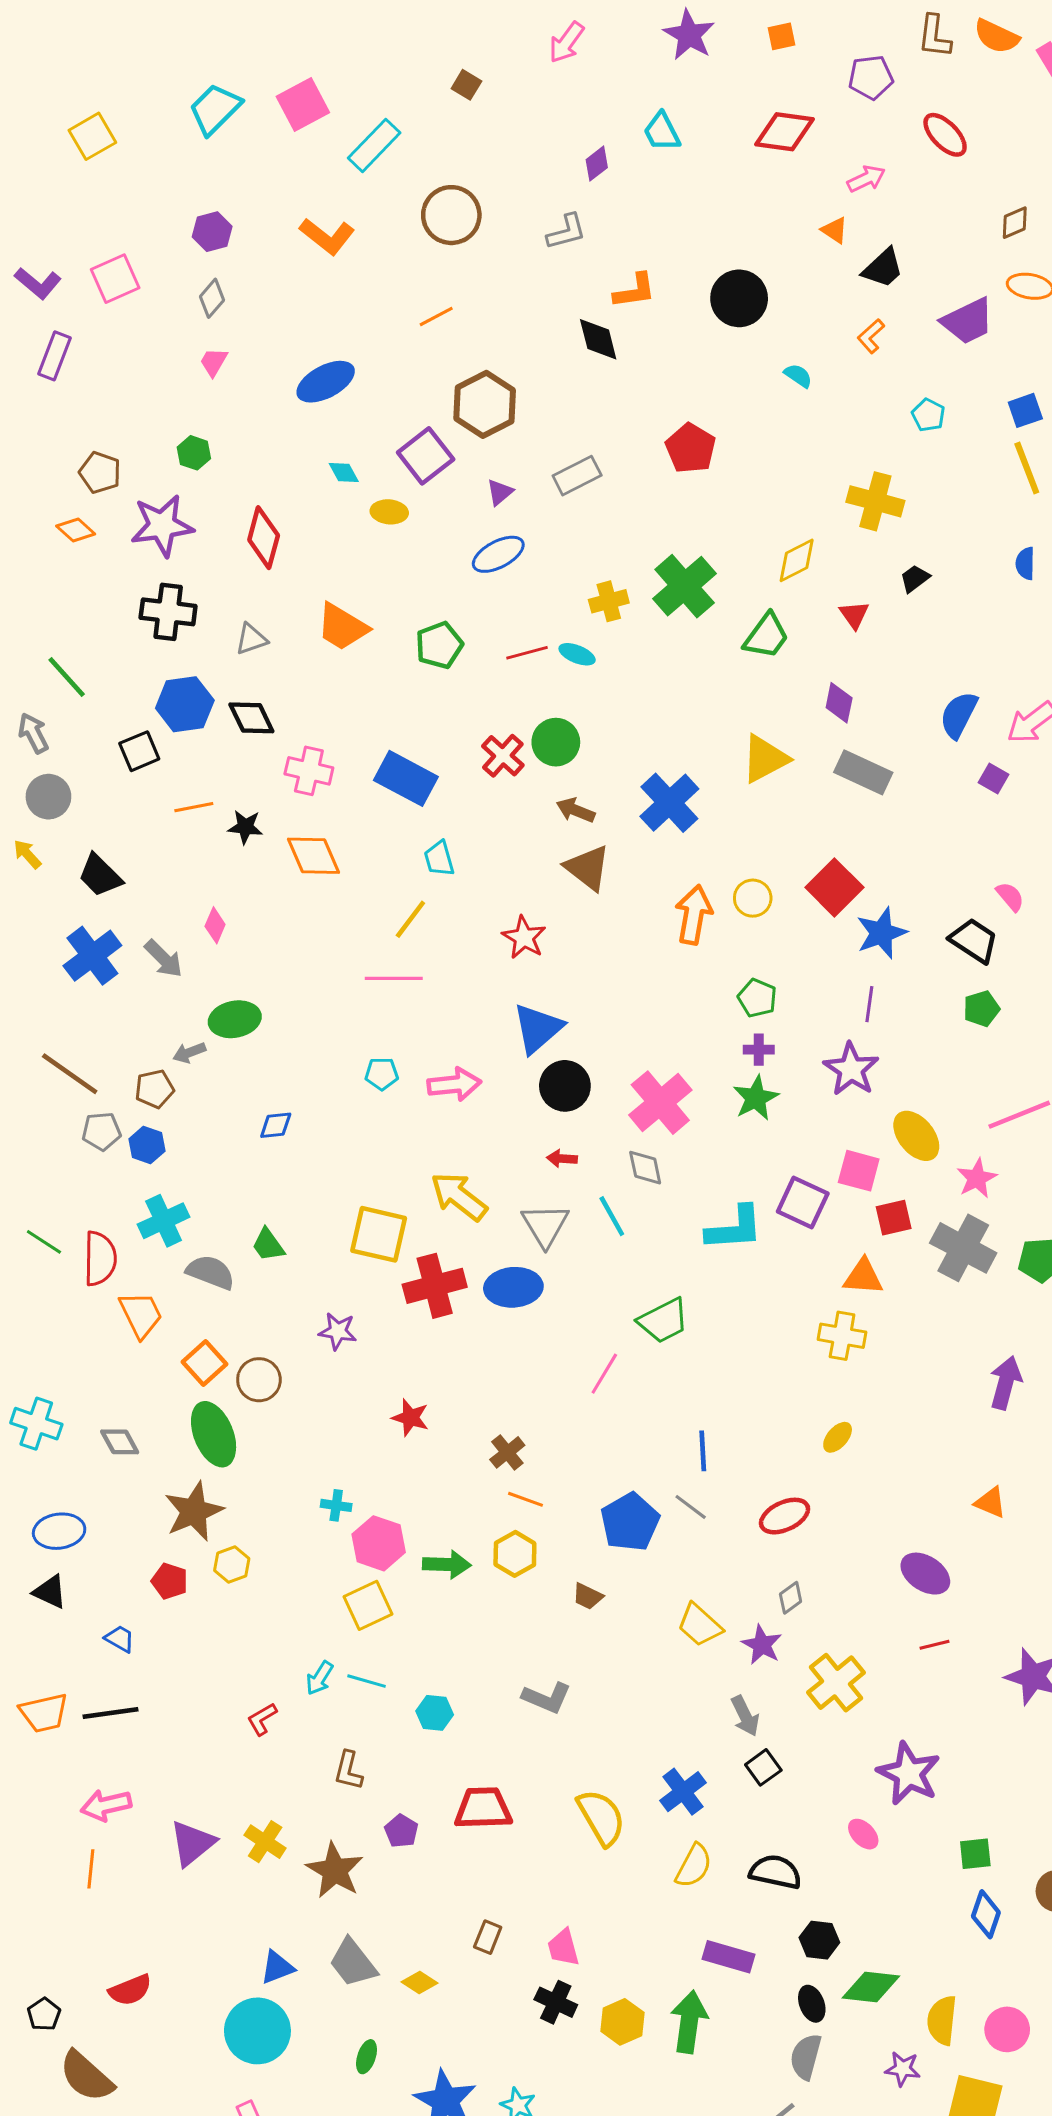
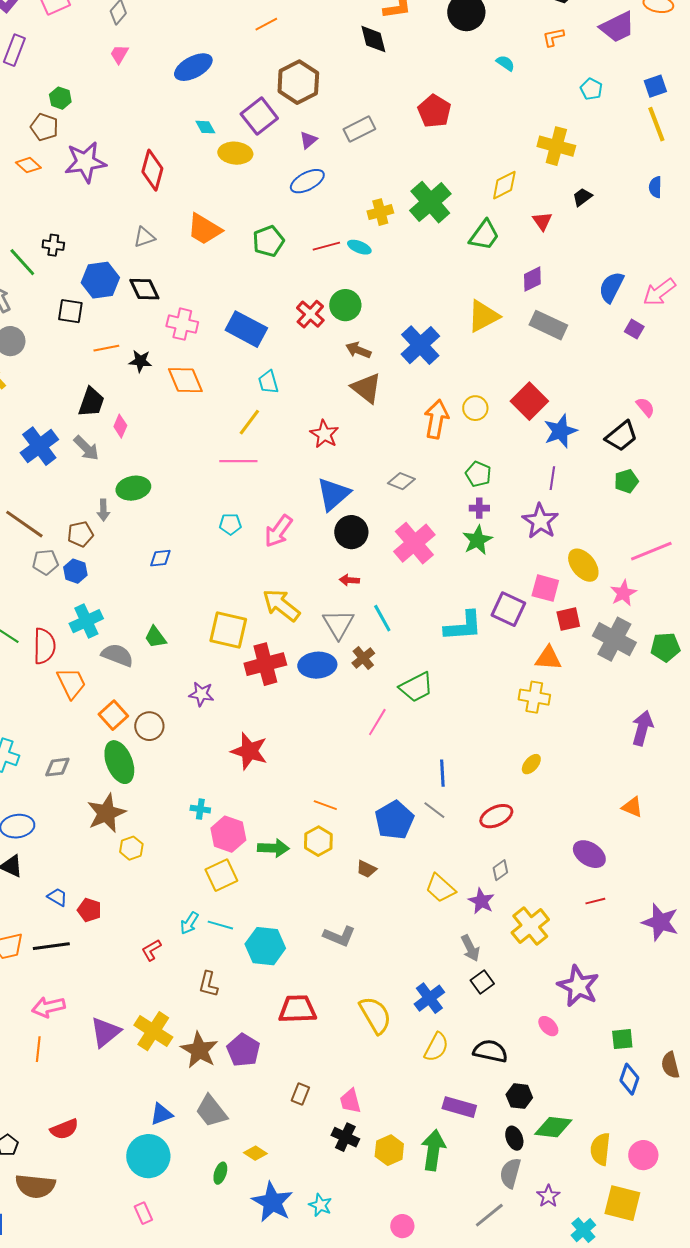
orange L-shape: (871, 336) -> (553, 37), turned 30
green hexagon: (194, 453) -> (60, 98), moved
yellow ellipse: (389, 512) -> (235, 153), size x1.4
black cross: (168, 612) -> (53, 245), moved, size x0.6
purple diamond: (839, 703) -> (532, 279), turned 52
black square: (139, 751) -> (70, 311), turned 32
black trapezoid: (100, 875) -> (91, 402), moved, turned -116
black trapezoid: (974, 941) -> (621, 436), turned 108
gray arrow: (189, 1053) -> (103, 510), turned -70
pink arrow: (454, 1084) -> (278, 531), turned 132
gray diamond: (645, 1168) -> (401, 481), moved, turned -56
red star: (410, 1418) -> (249, 751), size x1.5
gray diamond: (120, 1442) -> (57, 767), turned -68
brown cross: (507, 1452) -> (363, 658), moved
red pentagon: (170, 1581) -> (89, 910), moved
cyan hexagon: (435, 1713) -> (265, 946), size x1.6
purple pentagon: (401, 1831) -> (243, 1050), moved, size x1.5
yellow cross: (265, 1842) -> (153, 1031), size x1.4
yellow diamond: (420, 1982) -> (255, 1153), moved
purple star: (903, 2069) -> (548, 1196), moved, turned 30
brown semicircle: (86, 2076) -> (35, 1186), turned -36

